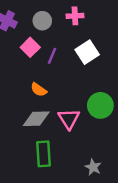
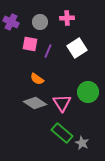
pink square: (30, 47) -> (30, 44), turned -35
gray diamond: (36, 119) -> (35, 103), turned 35
green rectangle: (43, 154) -> (62, 133), moved, turned -45

